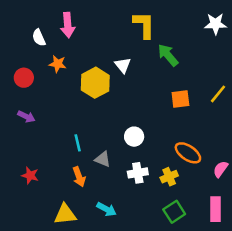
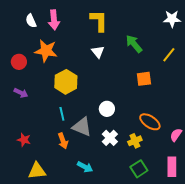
yellow L-shape: (144, 25) -> (99, 21), moved
white semicircle: (39, 38) -> (31, 21), moved
orange star: (58, 64) -> (46, 51), size x1.6
yellow hexagon: (95, 83) -> (66, 82), moved
yellow line: (218, 94) -> (169, 55), moved
gray triangle: (103, 159) -> (82, 127), size x1.5
white cross: (138, 173) -> (110, 138), turned -35
yellow triangle: (65, 214) -> (37, 171), moved

